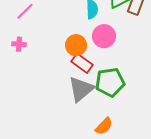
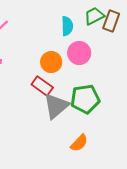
red rectangle: (82, 63) -> (42, 86), moved

